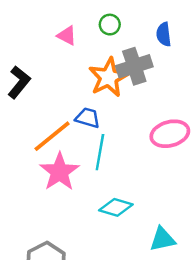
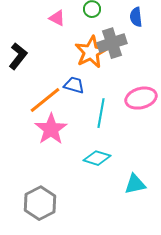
cyan line: (100, 152) -> (101, 113), moved

